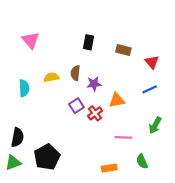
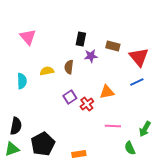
red triangle: (152, 62) -> (139, 57), size x1.5
purple star: (94, 84) -> (91, 56), moved
green arrow: (155, 125) -> (145, 129), moved
orange rectangle: (109, 168) -> (79, 154), moved

